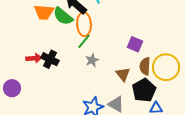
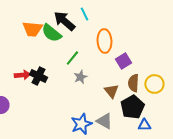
orange ellipse: (84, 24) -> (104, 41), moved
purple square: (135, 44) -> (123, 61), turned 35
yellow circle: (166, 67) -> (154, 84), size x0.7

